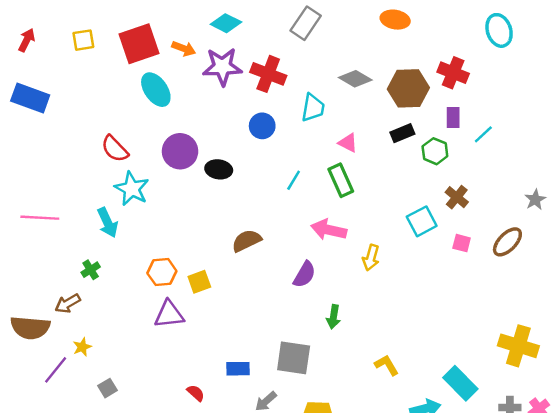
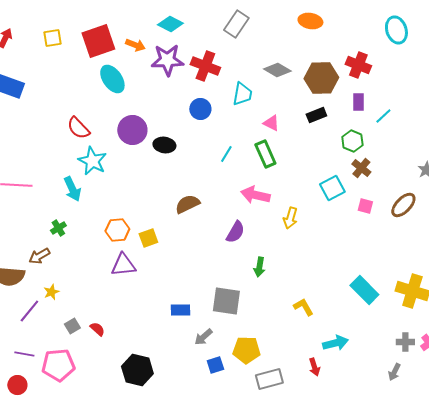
green hexagon: (435, 151) -> (352, 141), moved
cyan rectangle: (460, 383) -> (364, 290), moved
red semicircle: (196, 393) -> (97, 329), moved

